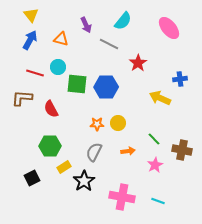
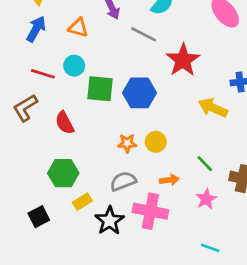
red star: (138, 63) -> (183, 60), size x1.4
brown L-shape: (22, 98) -> (25, 108), turned -35
gray semicircle: (94, 152) -> (123, 181), turned 42
pink cross: (122, 197) -> (150, 211), moved

